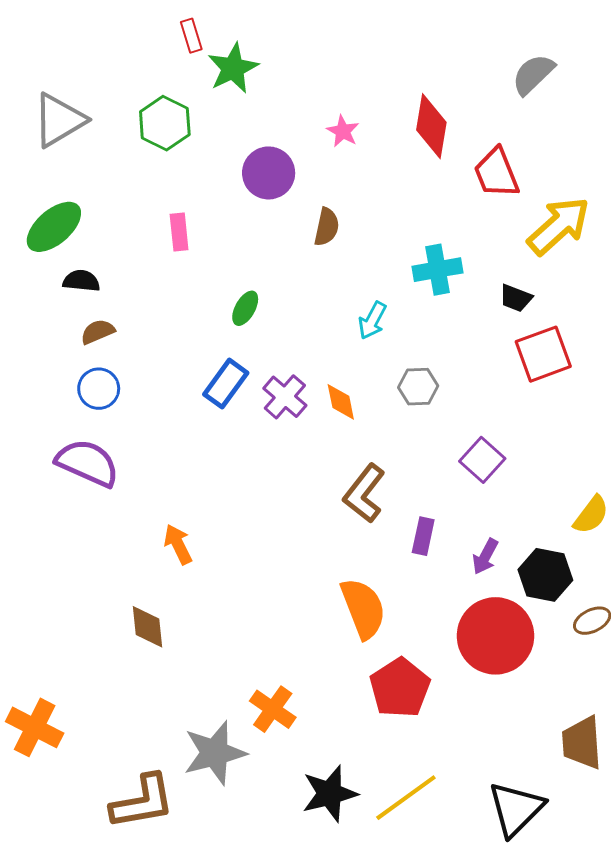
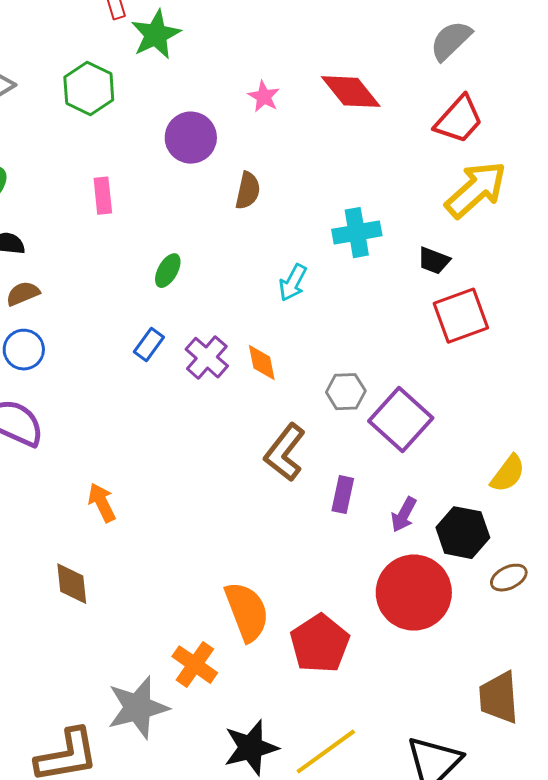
red diamond: (431, 126) -> (351, 92), turned -48
red trapezoid: (496, 173) -> (459, 120), moved, turned -116
blue rectangle: (226, 384) -> (149, 345), size x0.7
gray hexagon: (418, 387) -> (346, 392), moved
purple square: (482, 460) -> (401, 420), size x1.4
orange semicircle: (363, 608) -> (247, 612), moved

